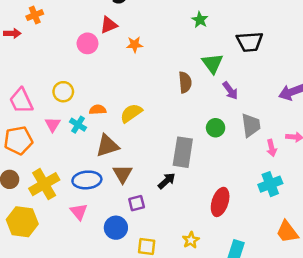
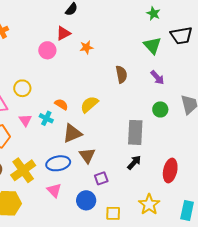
green star: (200, 20) -> (153, 13), moved
green triangle: (212, 63) -> (152, 45), moved
brown semicircle: (185, 82) -> (121, 74), moved
purple arrow: (230, 91) -> (157, 77), moved
yellow circle: (63, 92) -> (22, 88), moved
orange semicircle: (98, 110) -> (61, 104), turned 40
black arrow: (167, 181) -> (134, 162), moved
yellow star: (191, 240) -> (149, 204), size x1.5

